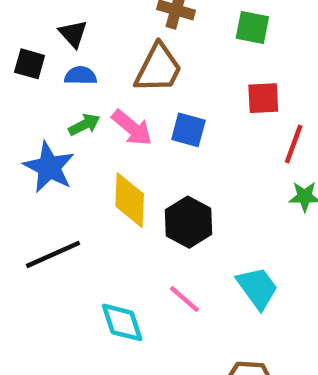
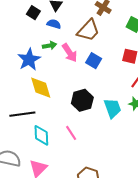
yellow diamond: (130, 200) -> (41, 88), moved, turned -35
black line: (53, 254) -> (22, 114), moved
cyan trapezoid: (257, 288) -> (112, 108), moved

